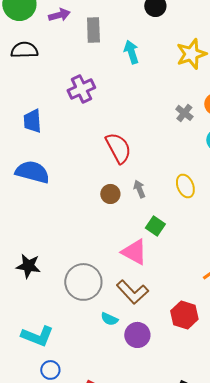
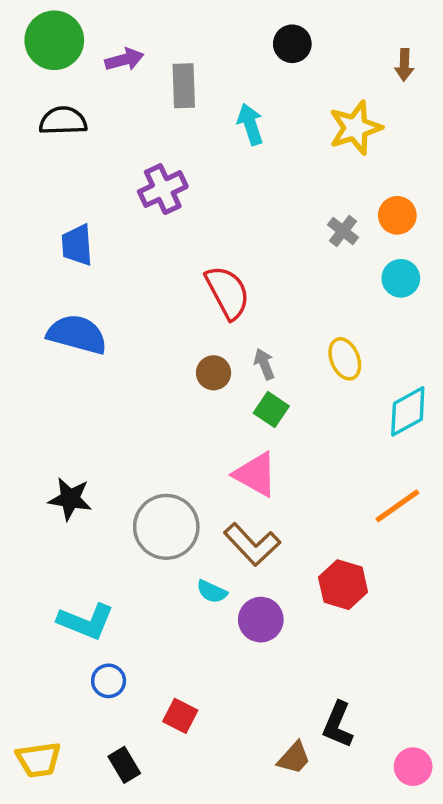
green square: (155, 226) -> (271, 410), moved

